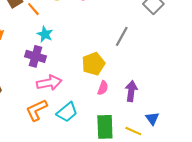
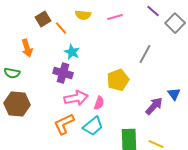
pink semicircle: (103, 88) -> (99, 103), moved
purple arrow: (131, 91) -> (154, 106), turned 36
blue triangle: (152, 118) -> (174, 94), moved

